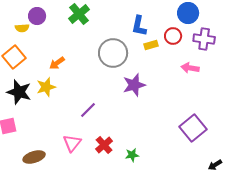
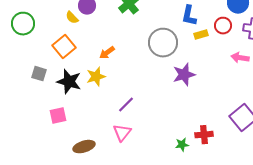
yellow semicircle: (22, 28) -> (72, 18), turned 48
purple line: (88, 110) -> (126, 105), moved
red cross: (104, 145) -> (204, 135), moved, turned 36

